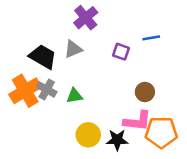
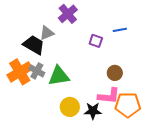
gray triangle: (73, 49) -> (47, 33), moved
green triangle: (74, 96) -> (59, 76), size x1.6

